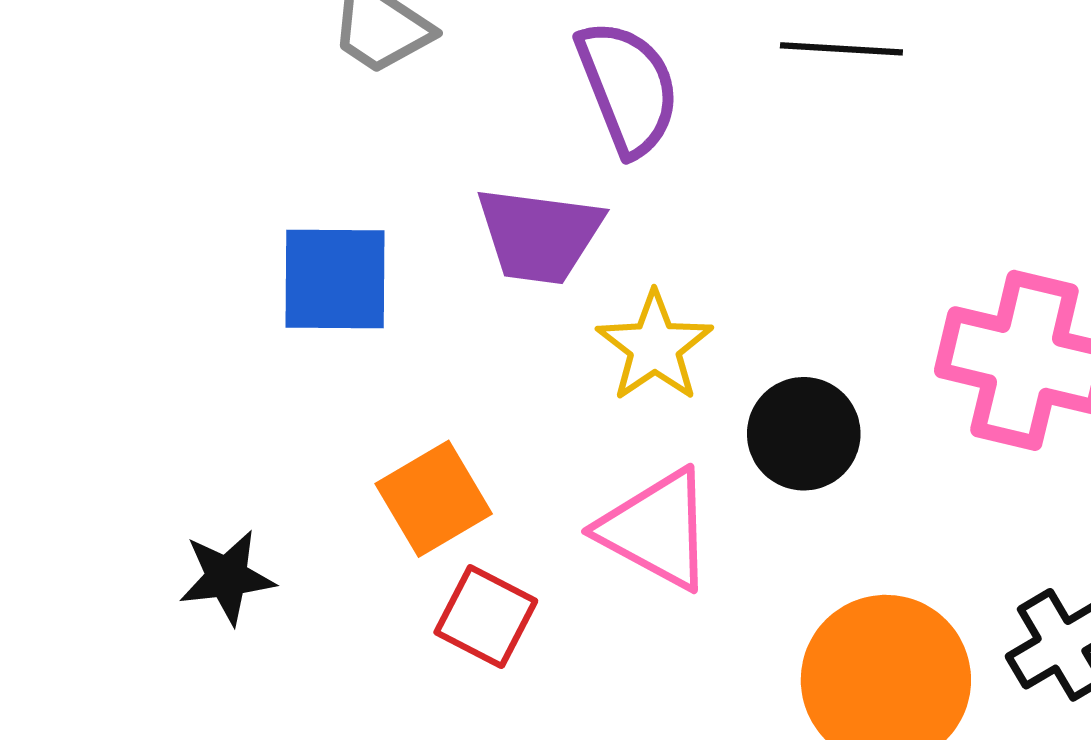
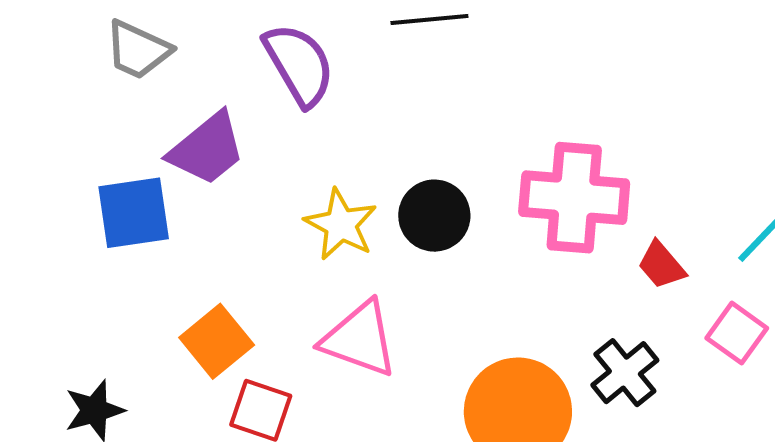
purple trapezoid: (539, 235) -> (207, 149), moved, turned -38
black circle: (804, 434) -> (434, 216), moved

